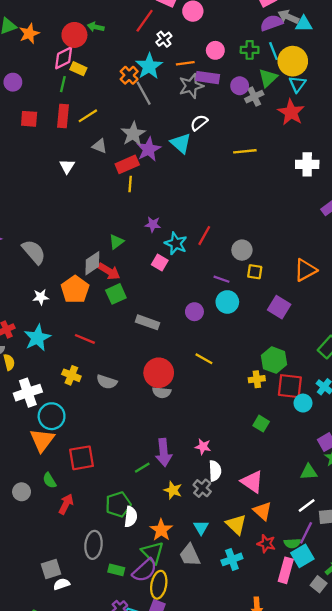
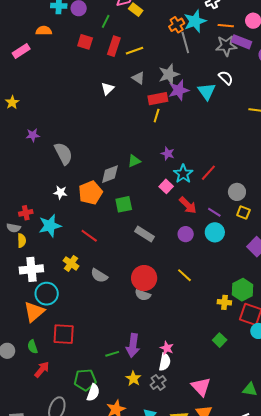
green line: (63, 84) -> (106, 21), moved
white semicircle: (199, 123) -> (226, 78), turned 70
red arrow: (109, 271) -> (188, 205), moved
white semicircle: (215, 471) -> (165, 362), moved

